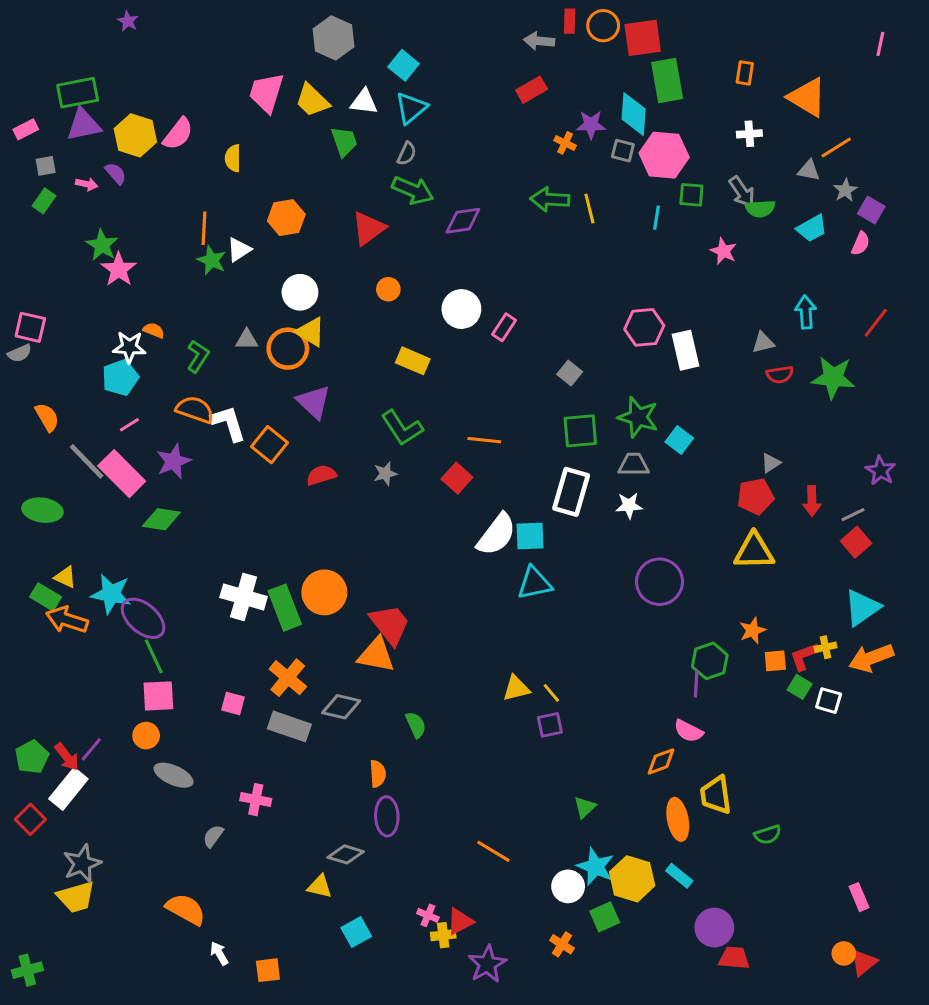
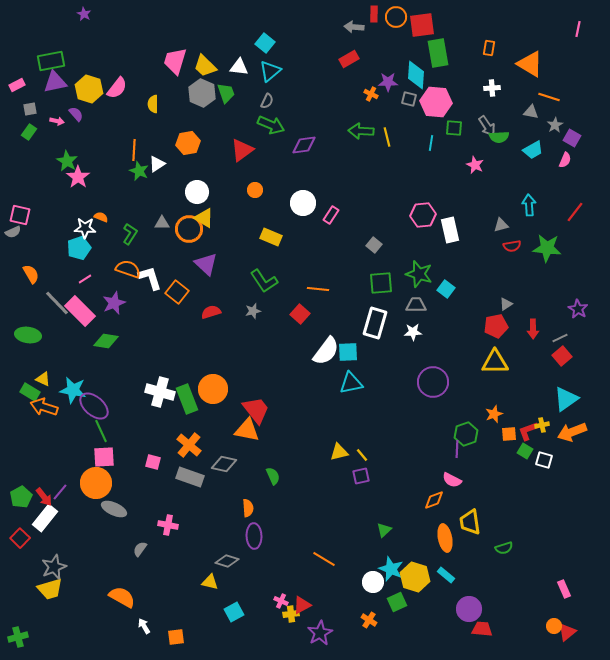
gray hexagon: (333, 38) -> (202, 93), moved
orange line: (836, 148) -> (549, 97), turned 50
orange circle: (146, 736) -> (96, 483), size x1.8

